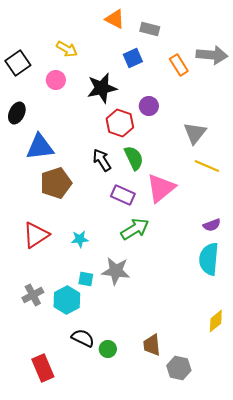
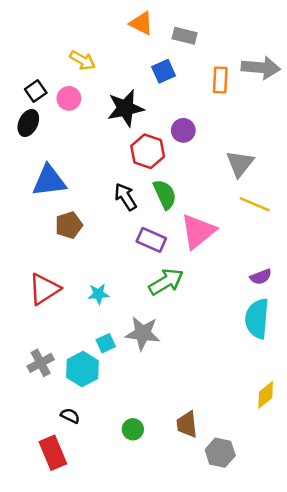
black square: (18, 63) -> (36, 91), moved, size x0.7
orange rectangle: (179, 65) -> (220, 80), turned 35
black ellipse: (17, 113) -> (28, 123), moved
brown pentagon: (56, 183) -> (69, 225), size x0.7
cyan square: (86, 279) -> (106, 343), turned -35
black semicircle: (83, 338) -> (70, 416), moved, size x0.7

